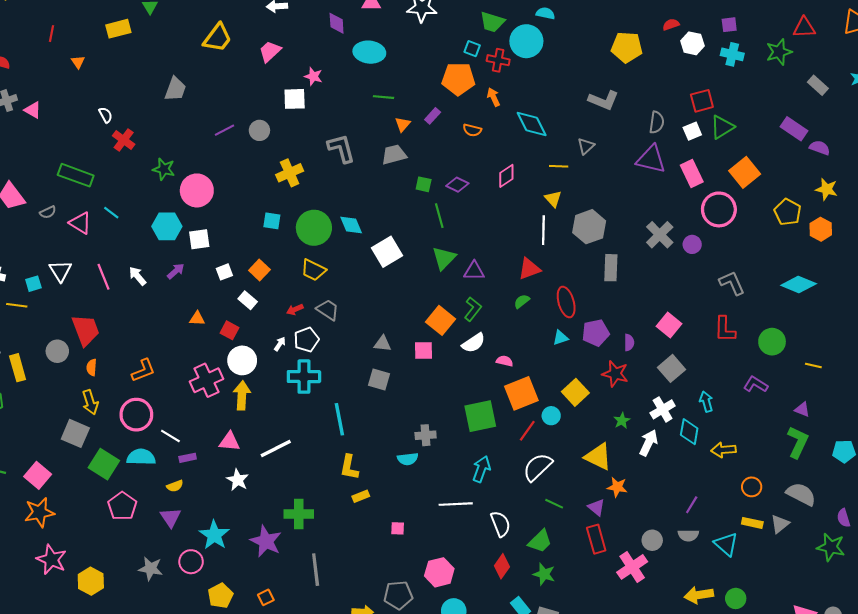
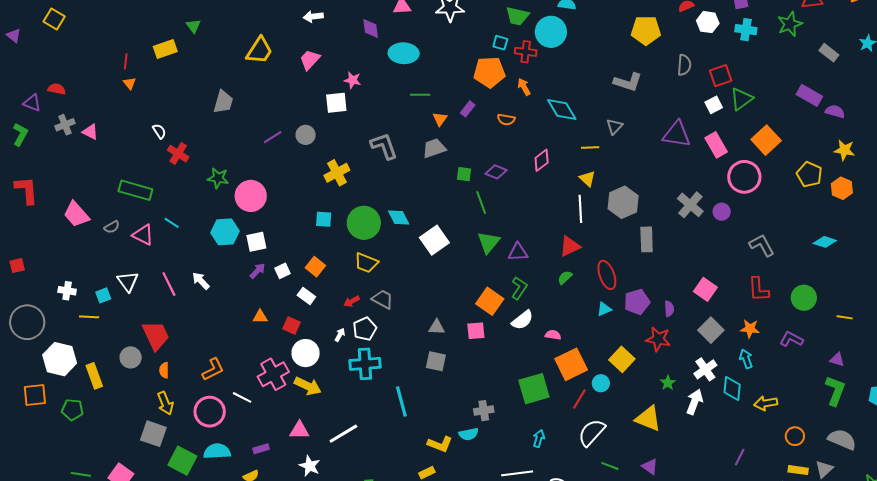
red line: (52, 34) -> (126, 61), moved
gray semicircle: (657, 122) -> (684, 65), moved
purple arrow: (176, 271) -> (257, 271), moved
cyan diamond: (799, 284) -> (825, 242), size x0.7
yellow arrow: (242, 395) -> (308, 386), turned 116
white line: (170, 436) -> (242, 397), moved
yellow L-shape: (349, 467) -> (440, 444), moved, turned -75
cyan arrow: (481, 469) -> (539, 439), size x0.7
orange star: (617, 487) -> (750, 329), moved

